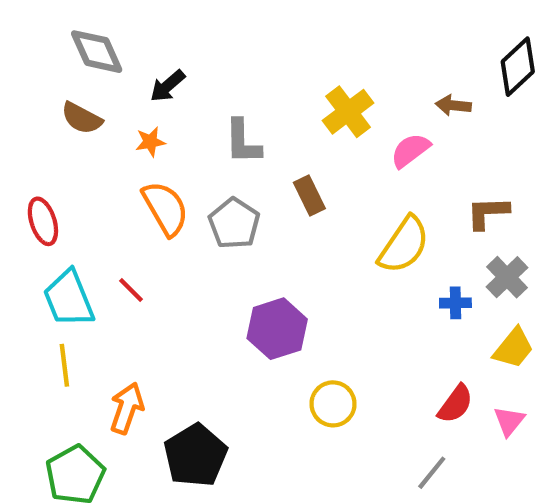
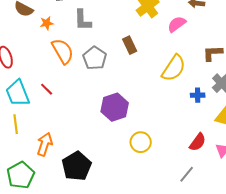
orange star: (150, 142) -> (47, 23), moved
gray L-shape: (243, 142) -> (83, 20), moved

